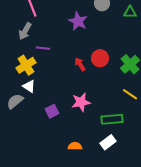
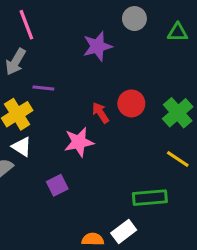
purple star: (78, 21) -> (97, 46), turned 30
pink star: (81, 102) -> (79, 142), moved
white rectangle: (108, 142) -> (124, 232), moved

